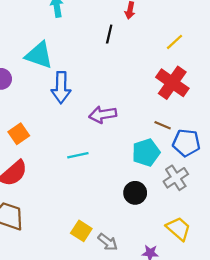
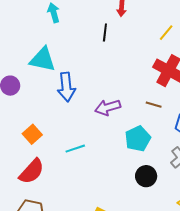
brown line: (163, 125) -> (154, 105), moved
cyan pentagon: (146, 152) -> (138, 139), moved
cyan line: (78, 155) -> (75, 149), moved

